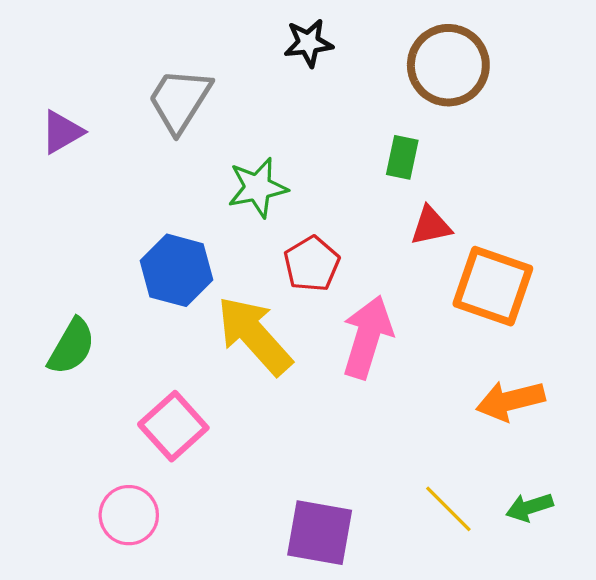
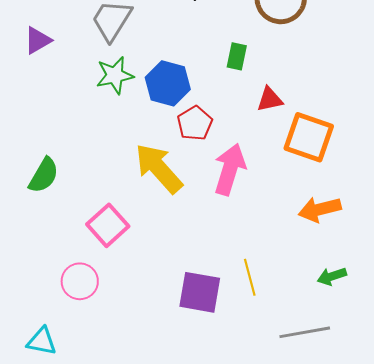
green rectangle: (402, 157) -> (237, 56), moved
green star: (258, 188) -> (115, 75), moved
blue hexagon: (176, 270) -> (168, 83), moved
yellow line: (448, 509) -> (250, 277), moved, turned 30

